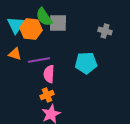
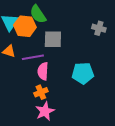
gray square: (58, 23) -> (53, 39), moved
cyan pentagon: (86, 63) -> (83, 73), moved

